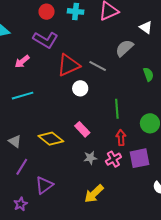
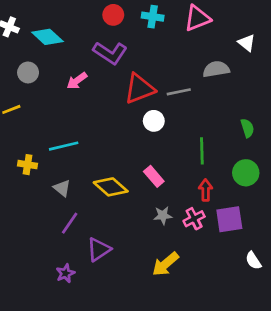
gray semicircle: (124, 48) -> (216, 69), turned 30
gray line: (98, 66) -> (179, 92), turned -42
green semicircle: (148, 74) -> (247, 128), moved
cyan line: (23, 96) -> (64, 146), moved

